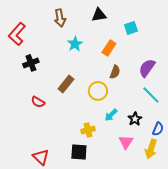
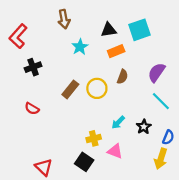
black triangle: (99, 15) -> (109, 30), moved
cyan square: (131, 28) -> (139, 30), size x1.5
orange rectangle: (109, 48) -> (116, 51), turned 35
yellow circle: (98, 91) -> (97, 88), moved
red semicircle: (38, 102) -> (32, 109), moved
pink triangle: (126, 142) -> (115, 151), moved, turned -42
black square: (79, 152) -> (84, 162), turned 30

